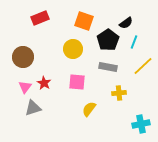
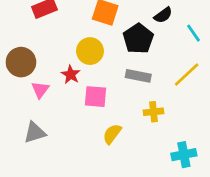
cyan line: (134, 42) -> (194, 33), moved, turned -56
red star: (44, 83) -> (71, 75), moved
pink triangle: (25, 87) -> (40, 90), moved

